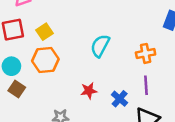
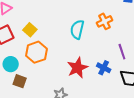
orange cross: (146, 53) -> (104, 21), moved
red star: (89, 91) -> (77, 68), size x1.5

